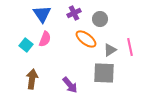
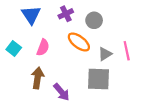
pink semicircle: (45, 39) -> (43, 47), moved
brown arrow: (32, 79) -> (38, 78), moved

